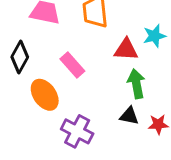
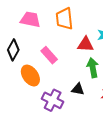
black triangle: (129, 116) -> (78, 89), moved

